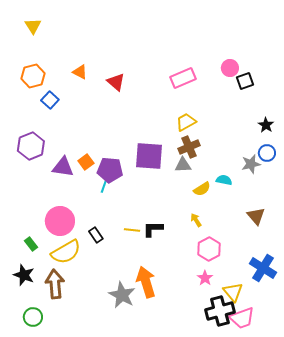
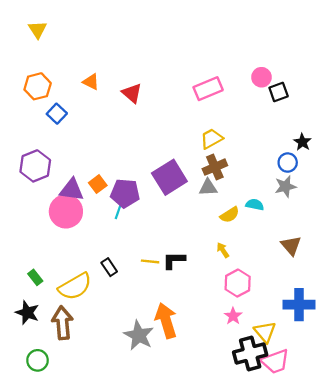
blue circle: (267, 153) -> (288, 163), moved
purple square: (149, 156) -> (169, 177), turned -36
pink circle: (60, 221) -> (66, 211), moved
blue cross: (263, 268) -> (299, 305), turned -32

